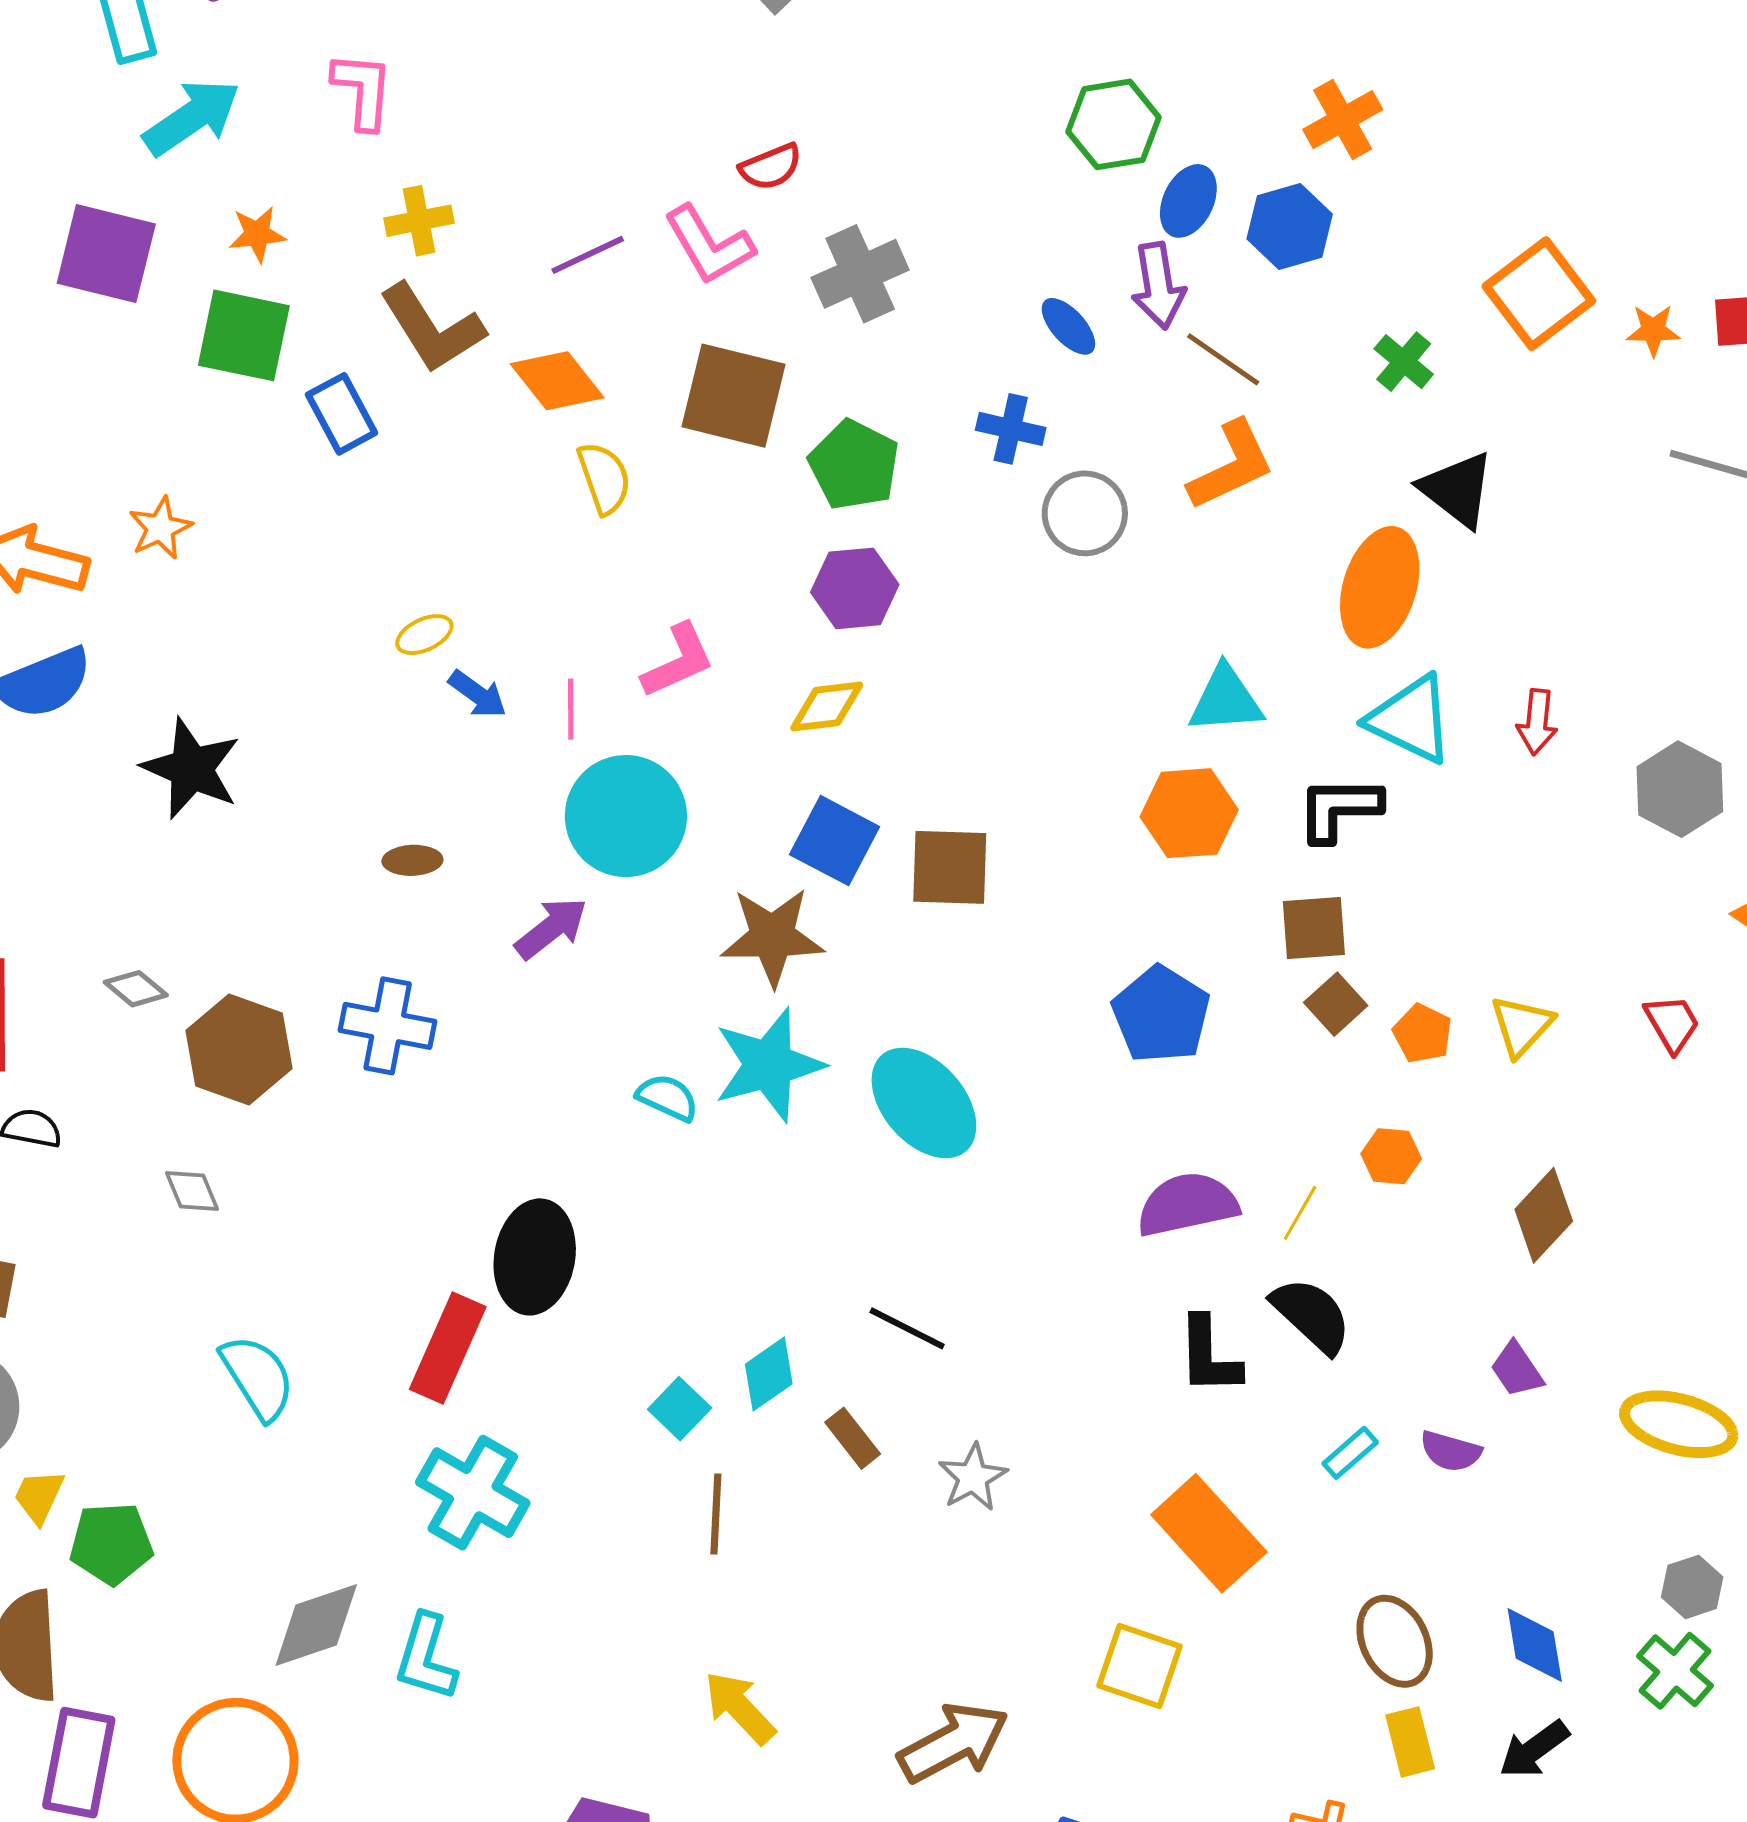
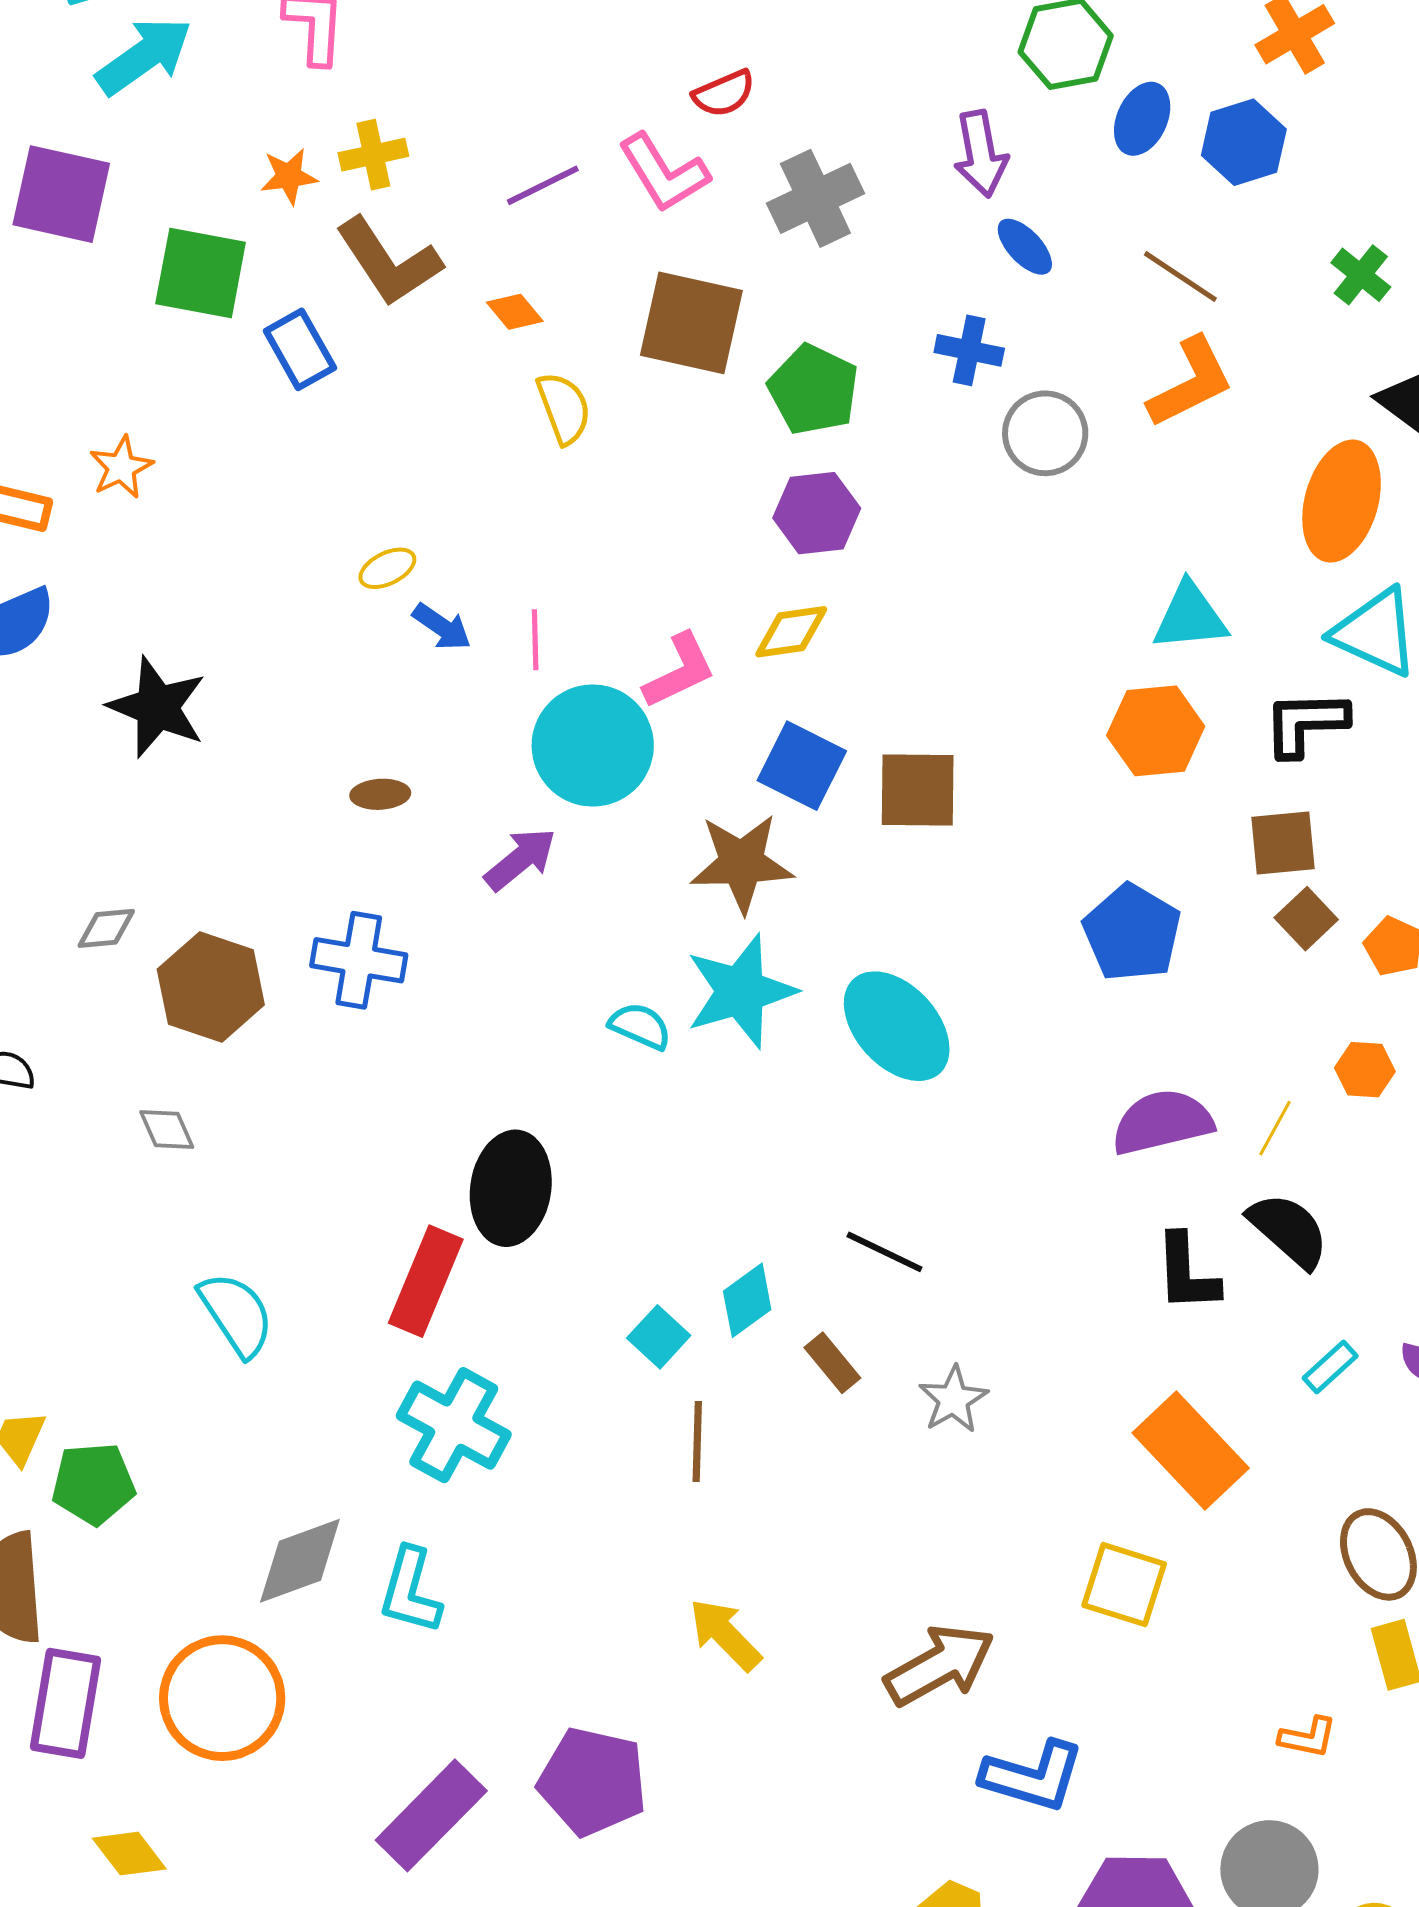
orange star: (257, 234) -> (289, 176), moved
purple arrow: (1158, 286) -> (981, 154), moved
orange diamond: (557, 381) -> (515, 312), size x0.6
pink L-shape: (678, 661) -> (680, 671), moved
gray diamond: (136, 989) -> (106, 928), turned -44

